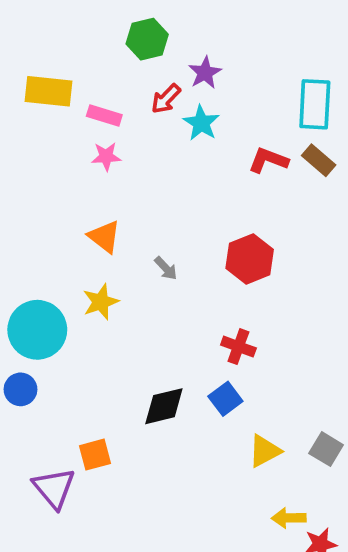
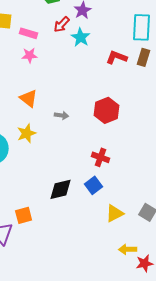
brown rectangle: (319, 160) -> (144, 57), turned 66
gray arrow: (166, 268) -> (62, 115), turned -40

